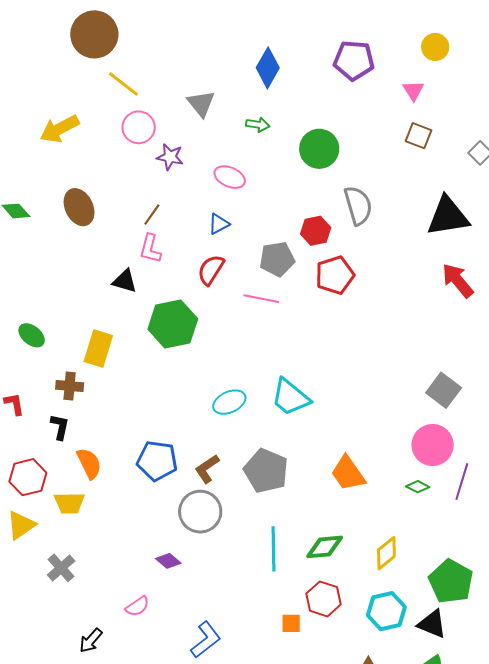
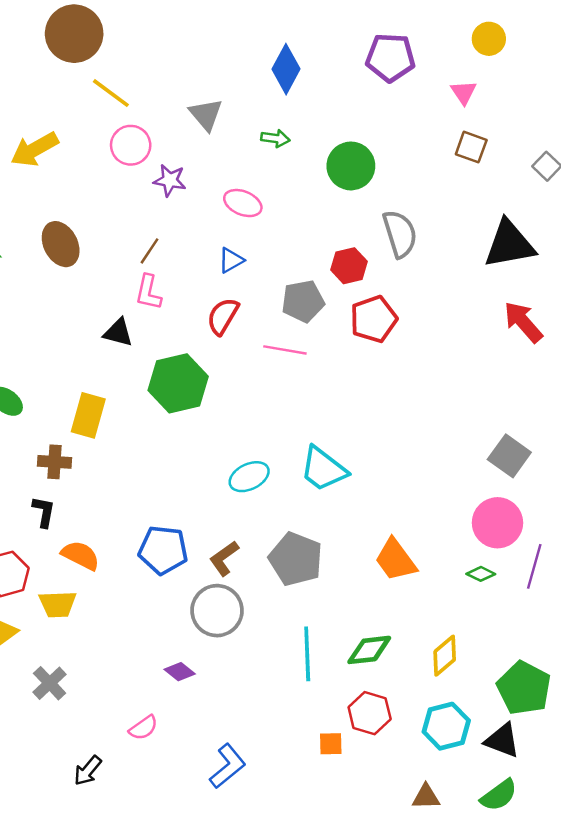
orange semicircle: (89, 463) -> (80, 555), turned -36

